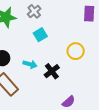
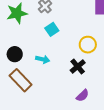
black cross: (52, 71) -> (78, 67), moved

